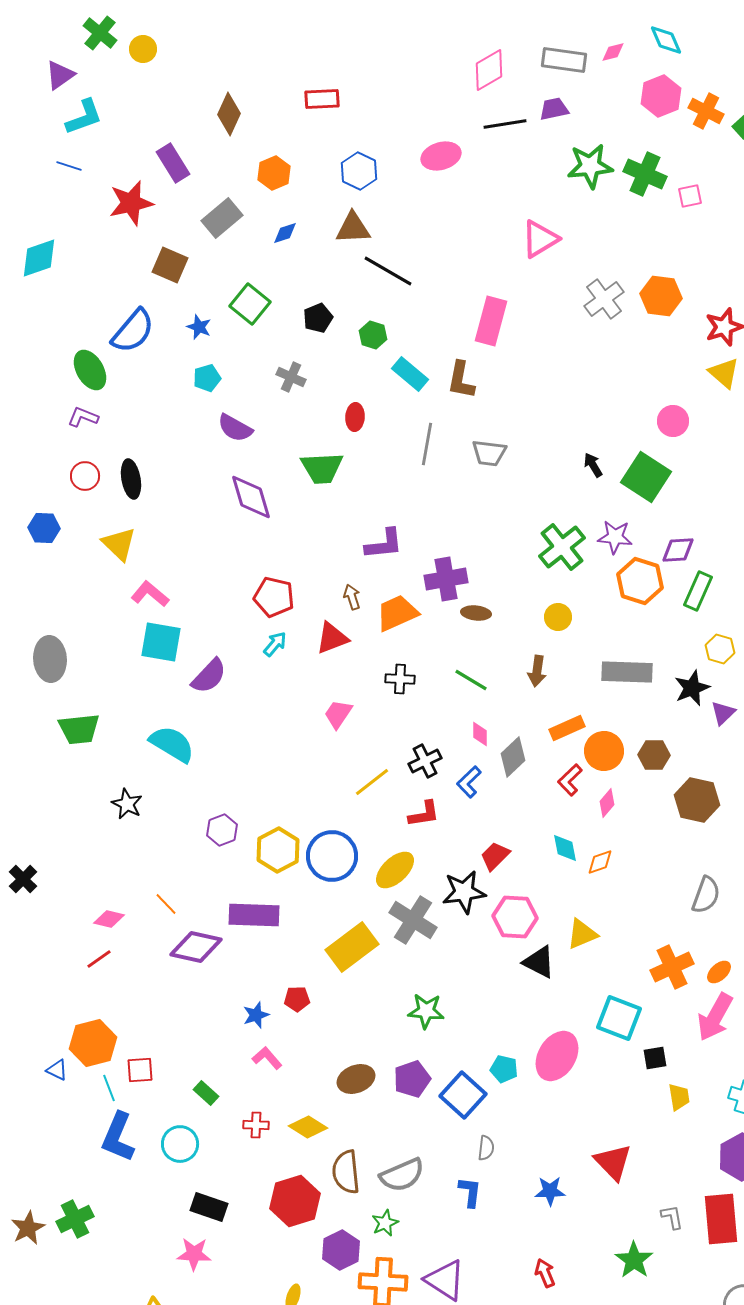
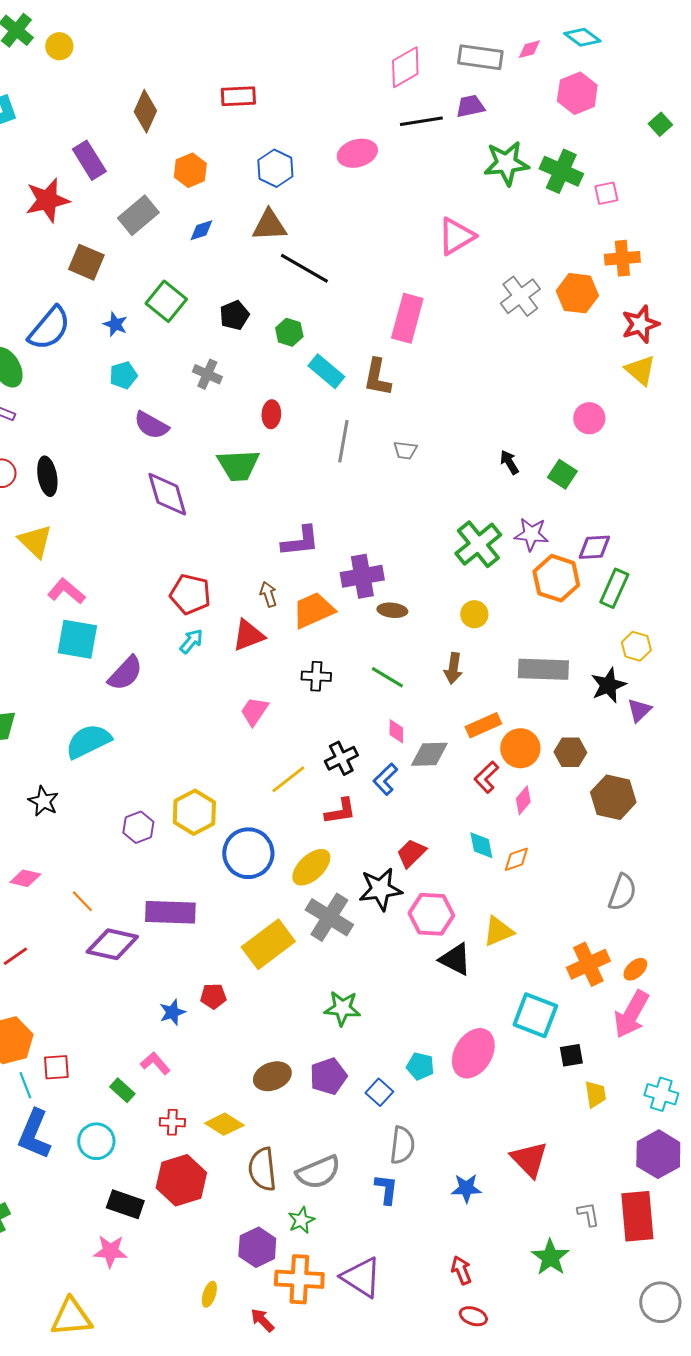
cyan diamond: (666, 40) -> (582, 37), turned -30
orange cross: (706, 111) -> (622, 258), moved, turned -32
gray trapezoid: (489, 453) -> (405, 450), size x0.7
green square: (646, 477) -> (562, 474), size x0.6
cyan semicircle: (172, 744) -> (88, 741), turned -57
gray diamond: (513, 757) -> (429, 754), turned 42
yellow hexagon: (278, 850) -> (194, 812), moved
pink diamond: (109, 919) -> (25, 878), moved
pink L-shape: (267, 1058) -> (155, 1063), moved
blue square: (463, 1095) -> (379, 1092), size x0.6
gray semicircle: (486, 1148) -> (402, 1145), size x1.5
red hexagon: (295, 1201) -> (181, 1180), moved

